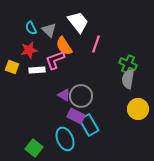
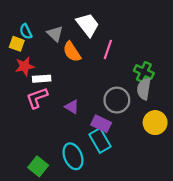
cyan semicircle: (31, 28) -> (26, 31), moved
red star: (29, 50) -> (25, 66), moved
pink L-shape: (55, 60) -> (37, 98), moved
yellow square: (12, 67) -> (17, 44), moved
gray circle: (81, 96) -> (117, 100), moved
purple rectangle: (76, 116) -> (101, 124), moved

